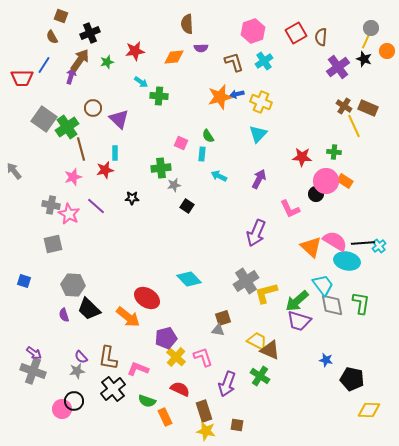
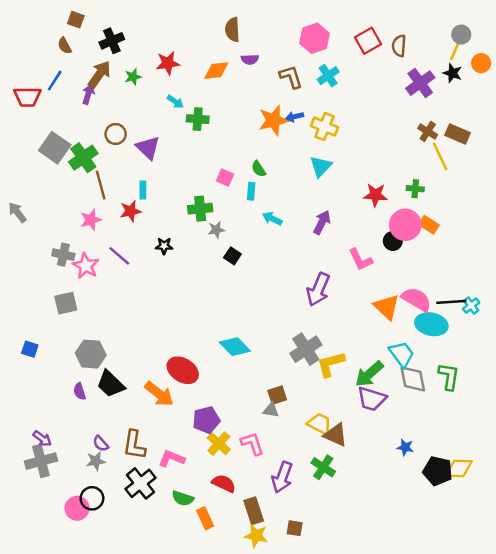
gray cross: (33, 371) -> (41, 461), turned -35
yellow diamond: (369, 410) -> (459, 468), moved

